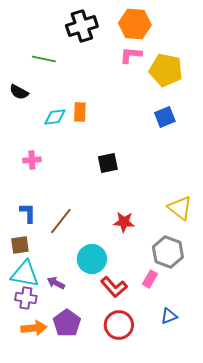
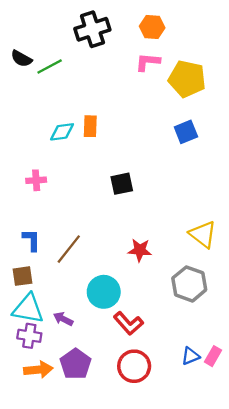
orange hexagon: (135, 24) -> (152, 27), size x0.7
green line: (44, 59) -> (50, 66), turned -40
black semicircle: (19, 92) -> (21, 59), moved
pink rectangle: (150, 279) -> (213, 356), moved

